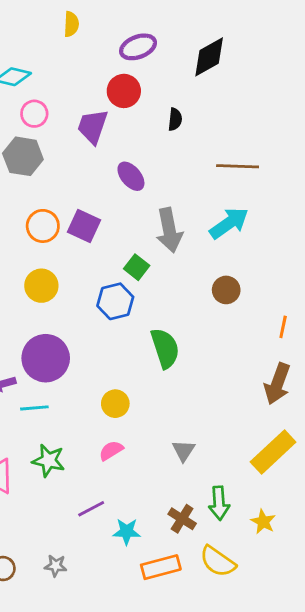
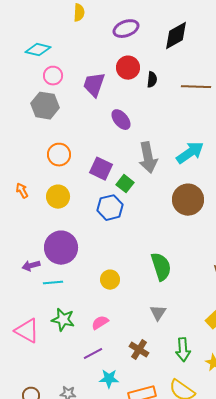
red circle: (124, 91) -> (128, 68), moved
brown line: (238, 166) -> (196, 87), moved
purple square: (84, 226) -> (101, 169), moved
brown circle: (226, 290) -> (188, 200), size x1.6
green semicircle: (165, 348) -> (161, 267), moved
pink semicircle: (111, 451) -> (100, 323), moved
brown cross: (182, 519) -> (139, 350), moved
cyan star: (127, 532) -> (109, 379), moved

